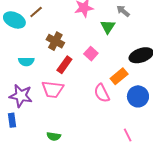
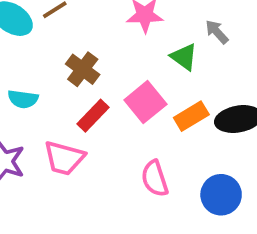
green triangle: (108, 27) -> (184, 57), turned -35
pink square: (91, 54) -> (145, 102), size x1.5
orange rectangle: (119, 76) -> (191, 116), moved

